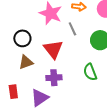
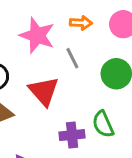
purple cross: (54, 78) -> (72, 135), moved

